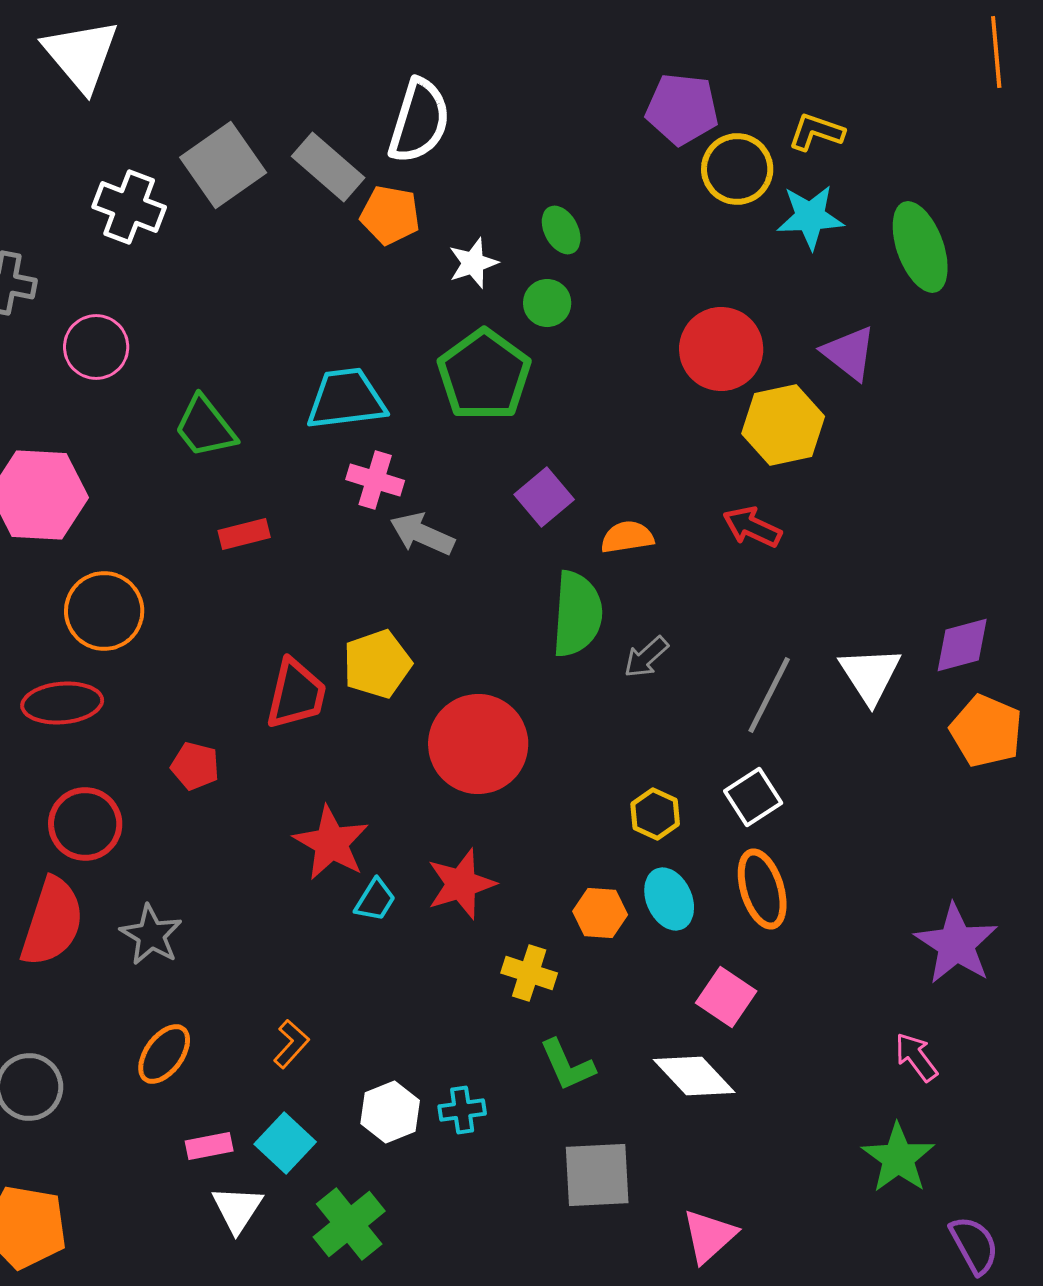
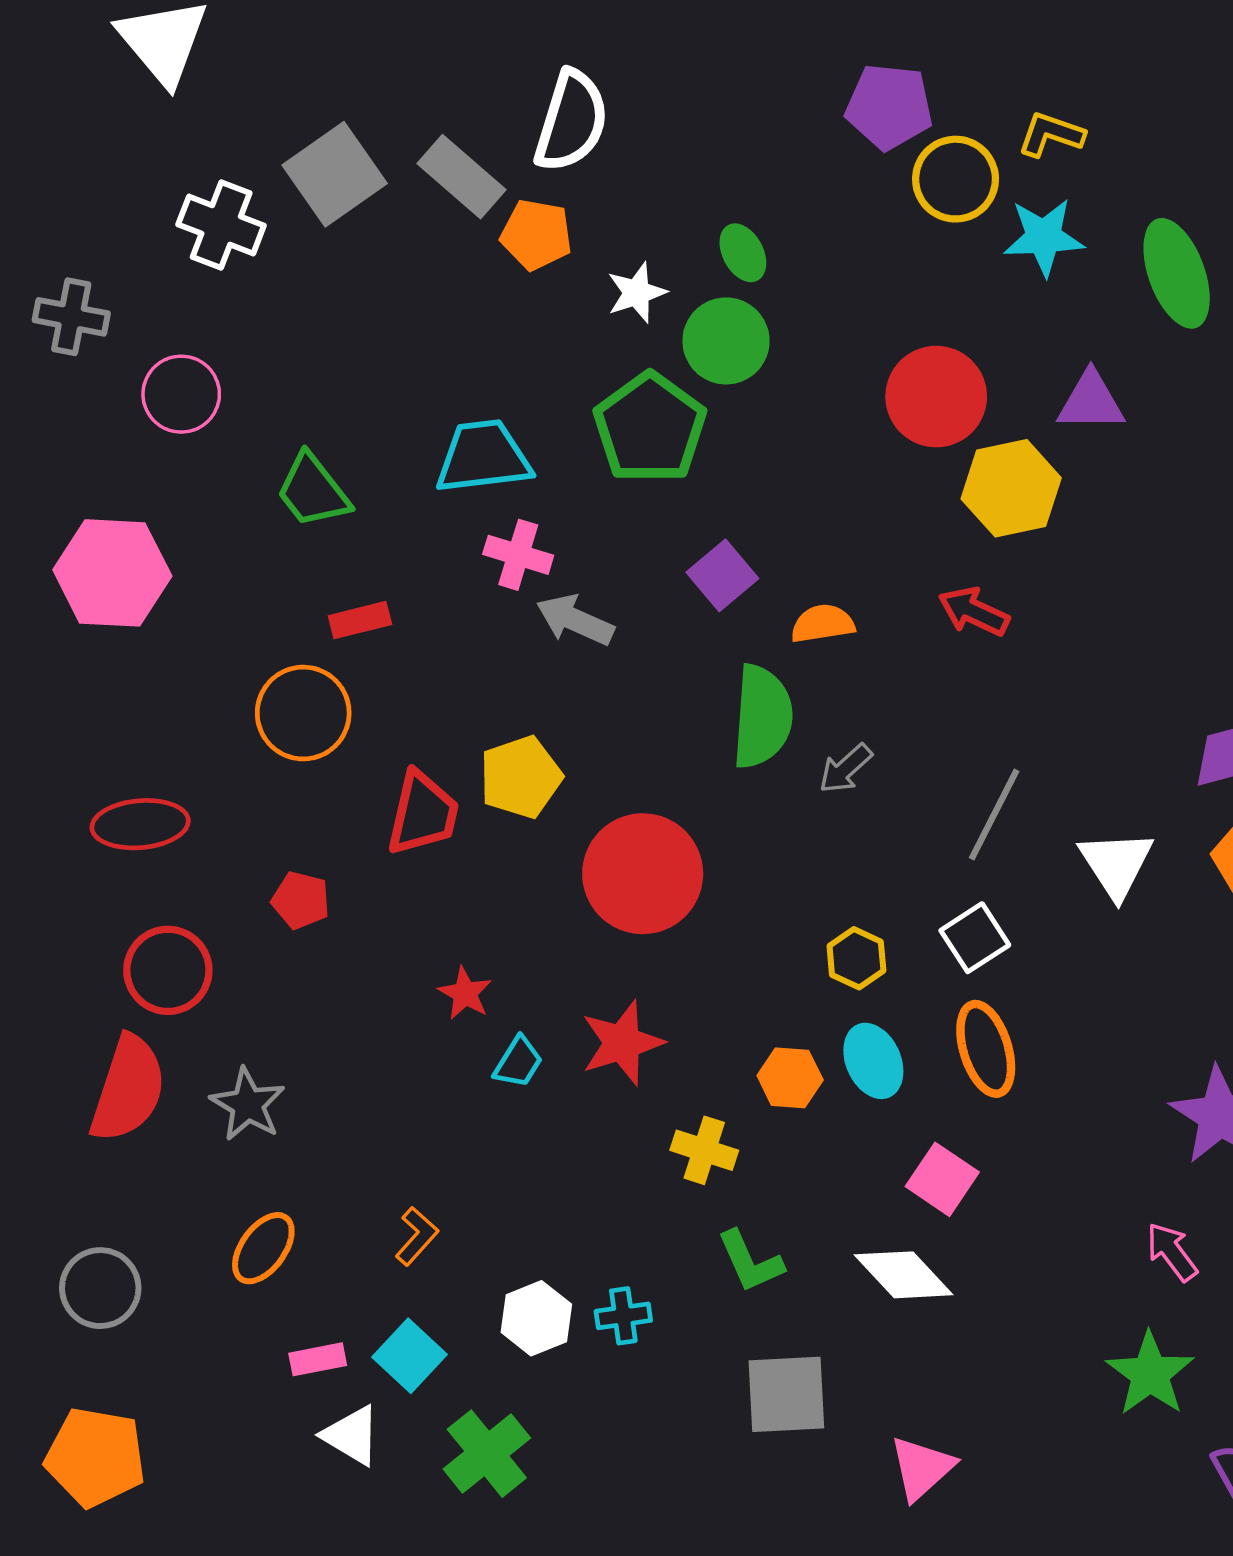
green circle: (547, 303) -> (726, 341), size x1.5
purple triangle: (849, 353) -> (1091, 401), turned -38
orange circle: (104, 611) -> (303, 713), moved
white triangle: (870, 675) -> (1116, 864), moved
red star: (331, 843) -> (465, 993), size x0.6
white triangle: (237, 1209) -> (352, 1435), turned -32

